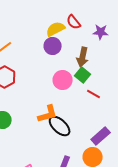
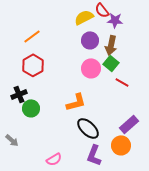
purple star: (101, 32) -> (115, 20), moved
purple circle: (53, 46) -> (90, 40), moved
black ellipse: (60, 126) -> (88, 128), moved

